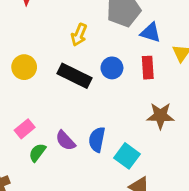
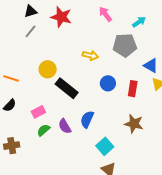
blue triangle: (150, 33) -> (151, 66), moved
yellow arrow: (79, 35) -> (90, 55), turned -112
black rectangle: (74, 76) -> (67, 88), moved
blue semicircle: (97, 139) -> (87, 119), moved

